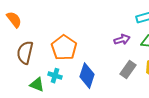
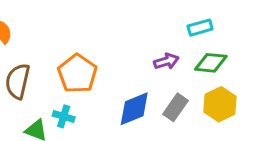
blue diamond: (87, 76) -> (134, 109), moved, turned 50

